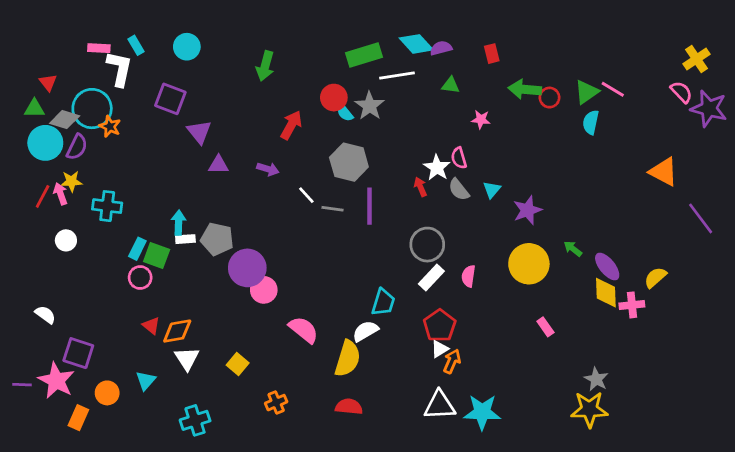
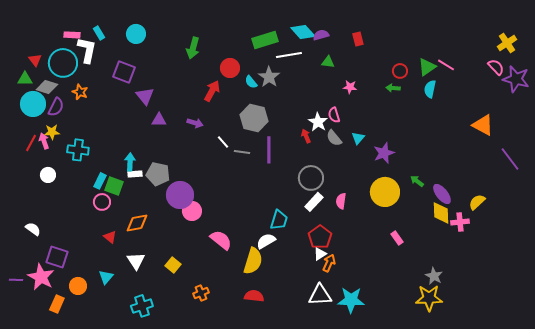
green arrow: (525, 89) -> (393, 88), moved, size x0.6
red circle: (334, 98) -> (230, 68), moved
cyan circle: (92, 109) -> (63, 63), moved
orange diamond: (177, 331) -> (137, 223), moved

